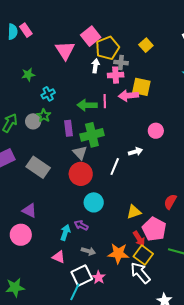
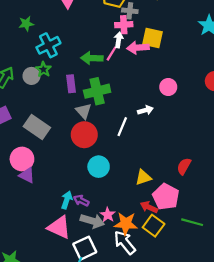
white arrow: (95, 66) -> (119, 40), moved
cyan cross: (48, 94) -> (48, 45), size x1.5
pink line: (105, 101) -> (111, 54), turned 32
purple arrow: (81, 225) -> (81, 201), moved
pink circle: (21, 235) -> (22, 159), moved
red arrow: (139, 239) -> (149, 207), turned 147
gray arrow: (88, 251) -> (92, 221), size x1.5
pink triangle: (59, 257) -> (59, 227), size x1.6
white arrow: (140, 273) -> (125, 243), moved
pink star: (99, 277) -> (108, 215), moved

